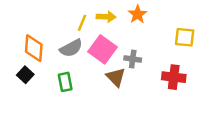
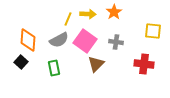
gray cross: (133, 59) -> (116, 42), moved
brown triangle: (116, 77) -> (96, 64), turned 30

